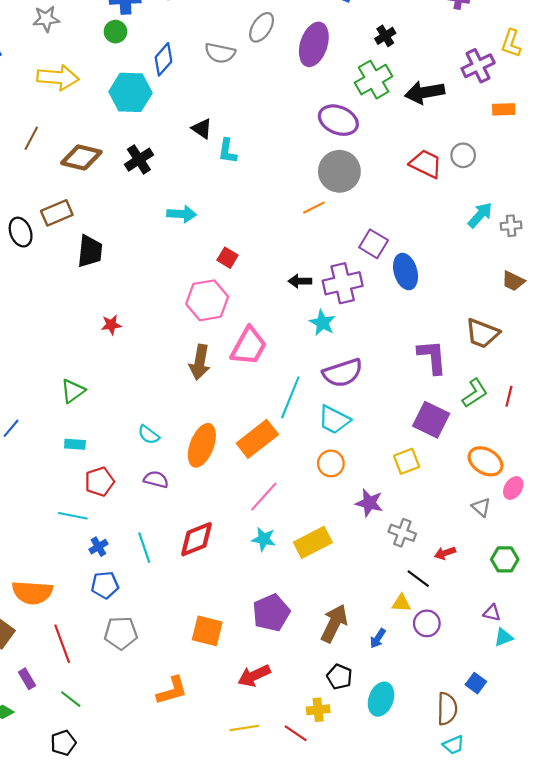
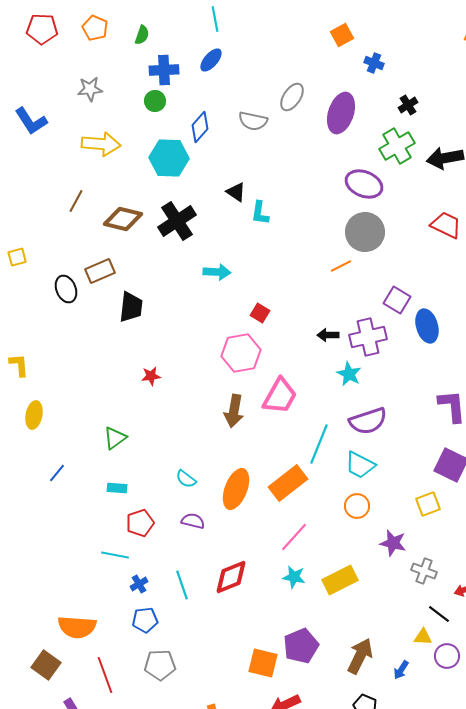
black cross: (139, 160) -> (177, 221), size x1.4
orange square: (207, 631) -> (263, 663), moved

